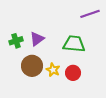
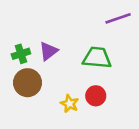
brown circle: (32, 66) -> (28, 83), moved
yellow star: (53, 70) -> (70, 104), moved

